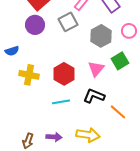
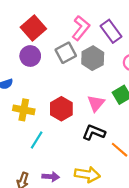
gray hexagon: (101, 36) -> (93, 58), moved
cyan line: (61, 102) -> (37, 140), moved, turned -48

